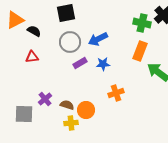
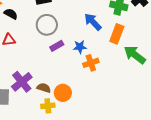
blue arrow: (98, 39) -> (93, 22), moved, turned 72
orange cross: (116, 93) -> (91, 63), moved
purple cross: (45, 99) -> (22, 82), size x1.5

